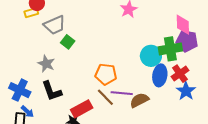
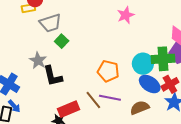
orange pentagon: (106, 74) -> (108, 71), moved
blue ellipse: (160, 75) -> (150, 84), turned -70
black L-shape: (52, 91) -> (53, 76), moved
brown semicircle: (139, 100) -> (140, 108), moved

